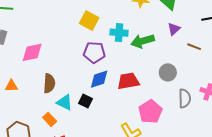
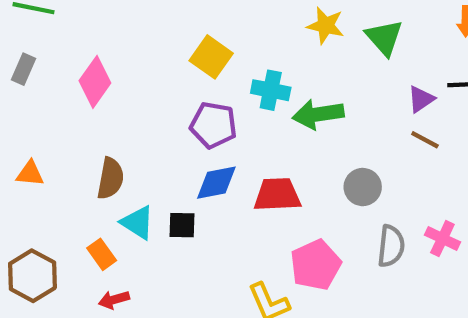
purple triangle: (174, 29) -> (421, 99), moved
pink diamond: (32, 52) -> (95, 82), moved, turned -50
black square: (85, 101) -> (182, 225), turned -32

